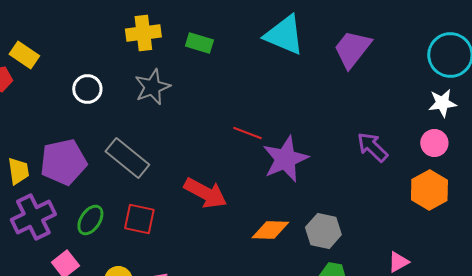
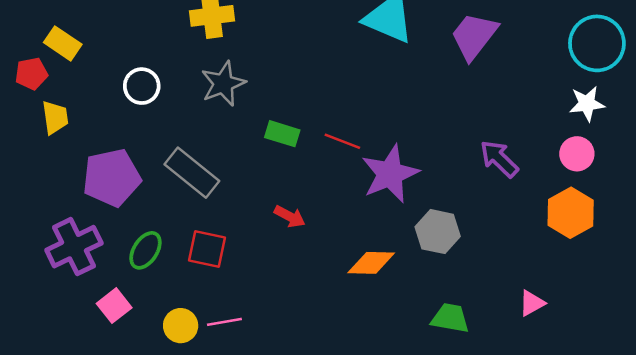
green rectangle: (199, 43) -> (282, 134), moved
yellow trapezoid: (18, 171) -> (55, 117), moved
red arrow: (205, 193) -> (290, 217), size x0.6
gray hexagon: (323, 231) -> (438, 232), moved

